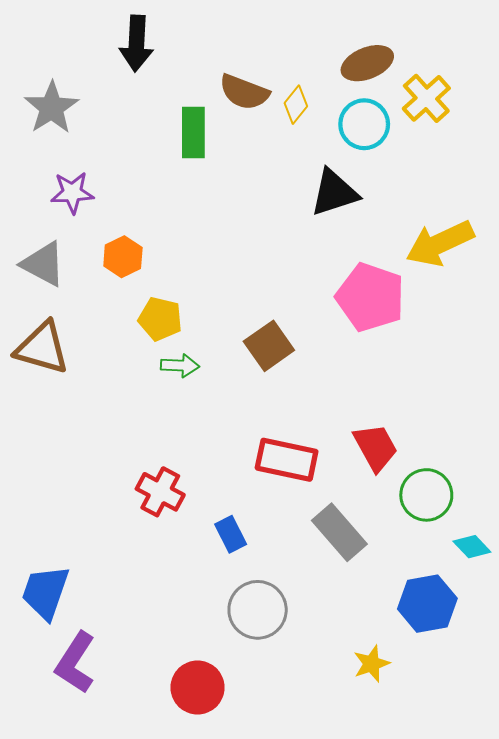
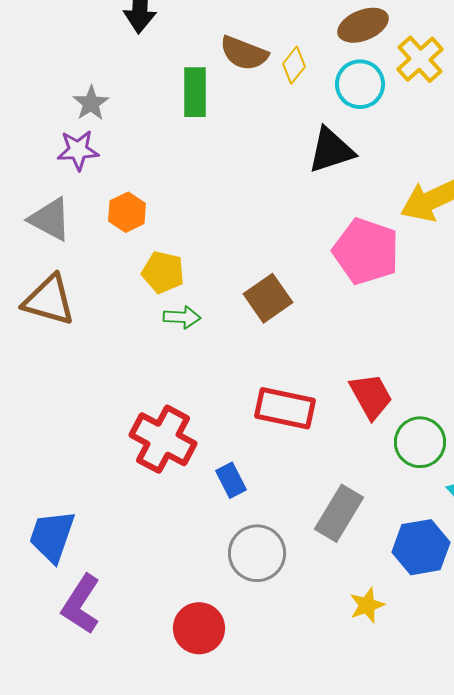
gray star: (52, 108) -> (91, 103), moved, size x0.7
red cross: (160, 492) -> (163, 439), size x1.4
gray rectangle: (339, 532) -> (339, 513), moved, turned 72

